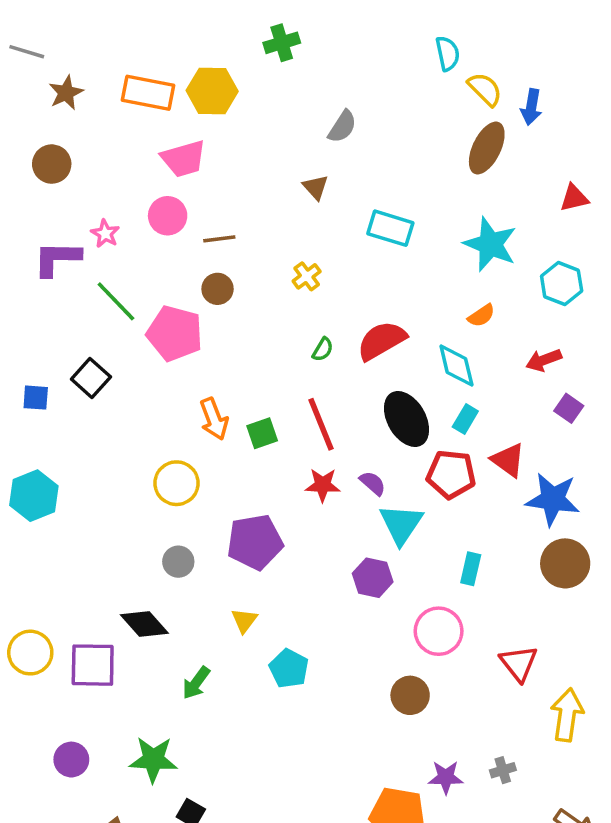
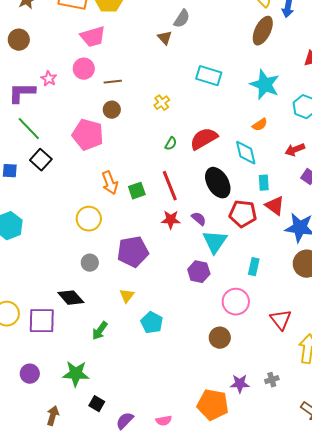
brown triangle: (316, 187) -> (165, 38), moved
green line: (116, 301) -> (29, 129), moved
cyan rectangle: (465, 419) -> (264, 183), moved, turned -35

